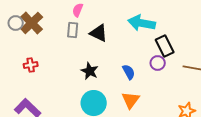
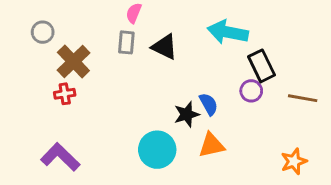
brown cross: (32, 23) -> (73, 62), moved
black star: (90, 71) -> (187, 114), moved, turned 30
orange triangle: (131, 100) -> (212, 145), turned 42

